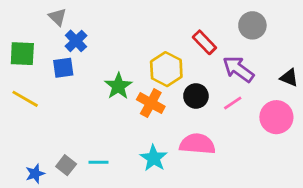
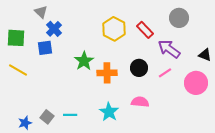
yellow hexagon: (166, 69) -> (114, 29), moved
orange cross: (151, 103) -> (107, 73), turned -30
pink semicircle: (197, 144) -> (140, 102), size x0.7

